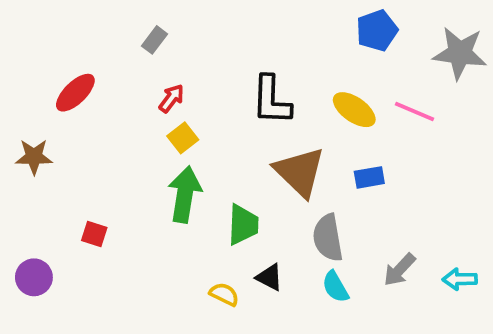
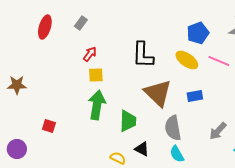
blue pentagon: (377, 30) -> (198, 33), moved
red ellipse: (75, 93) -> (45, 27), moved, turned -30
yellow square: (183, 138) -> (96, 75), turned 35
gray arrow: (399, 270) -> (218, 131), moved

